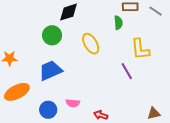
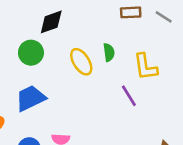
green semicircle: (118, 23) -> (109, 52), moved

